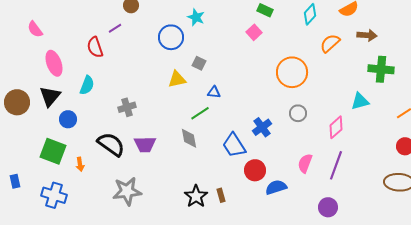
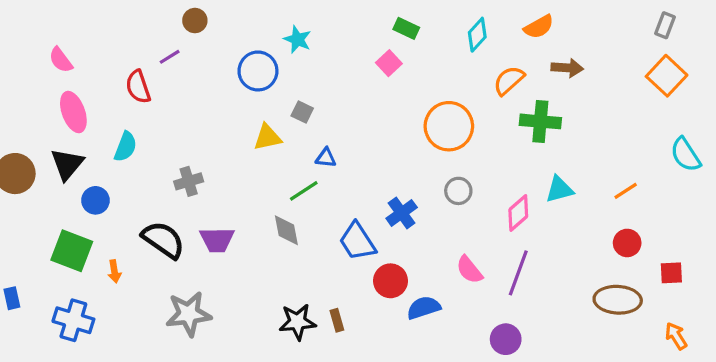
pink semicircle: (35, 29) -> (61, 60), moved
green cross: (381, 69) -> (540, 121), moved
cyan triangle: (360, 101) -> (559, 189), moved
pink semicircle: (305, 163) -> (469, 270), turned -60
black star: (196, 196) -> (297, 322), turned 30

